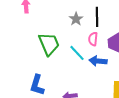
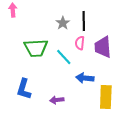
green trapezoid: (49, 44) -> (36, 48), turned 110
blue arrow: (98, 61) -> (85, 78), moved

